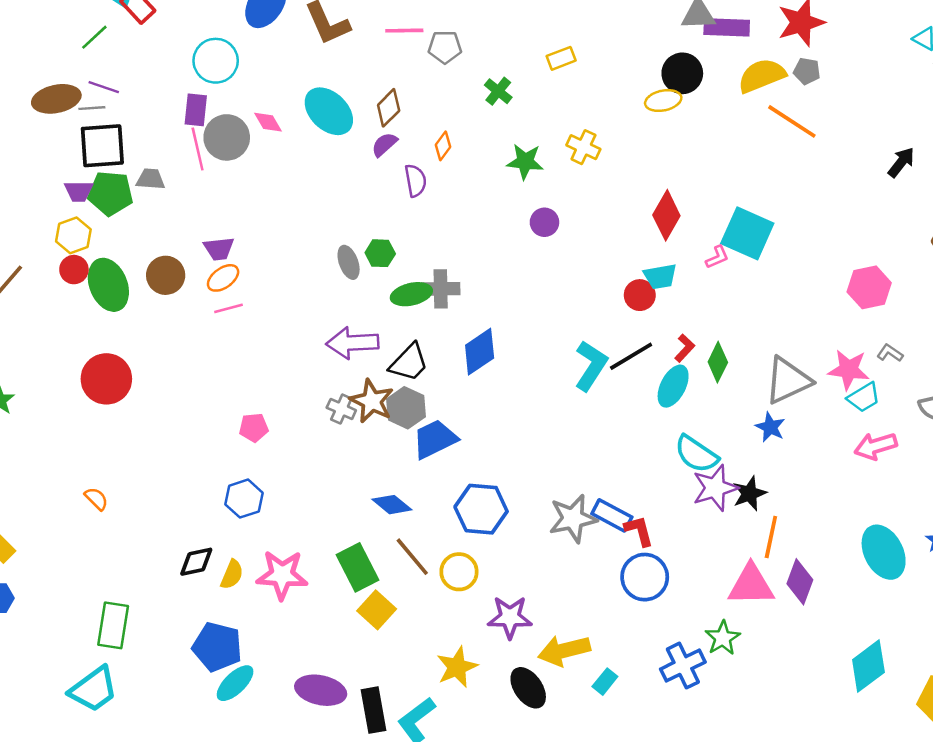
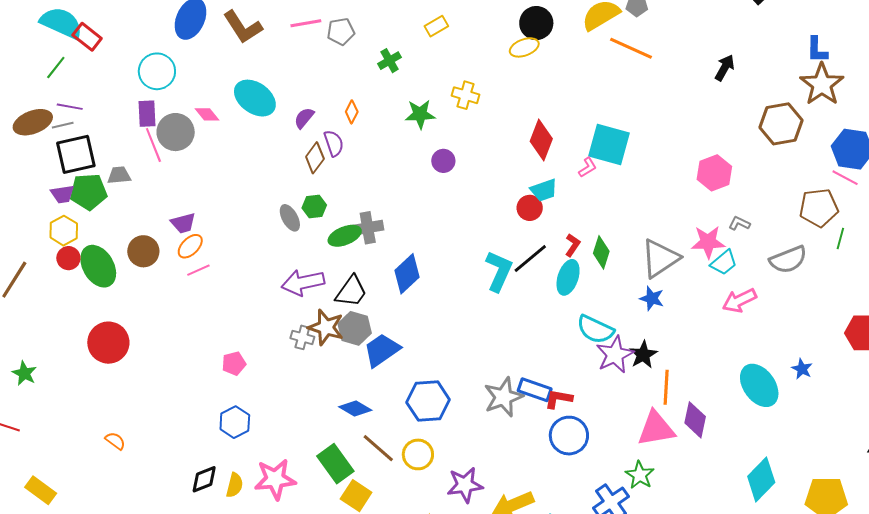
green cross: (498, 91) -> (390, 61), turned 30
brown diamond: (389, 108) -> (315, 158), moved
red L-shape: (639, 531) -> (559, 399), turned -56

